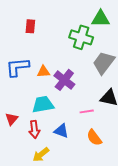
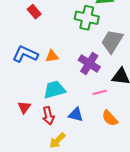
red rectangle: (30, 26) -> (34, 12), turned -40
blue L-shape: (18, 67) -> (25, 54), turned 35
purple cross: (64, 80) -> (89, 64), moved

